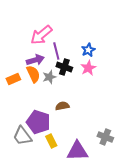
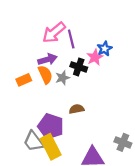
purple line: (56, 51) -> (71, 39), moved
pink star: (88, 68) -> (95, 57), moved
yellow rectangle: (51, 141) -> (51, 147), moved, size x1.6

